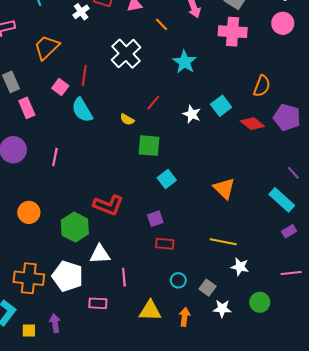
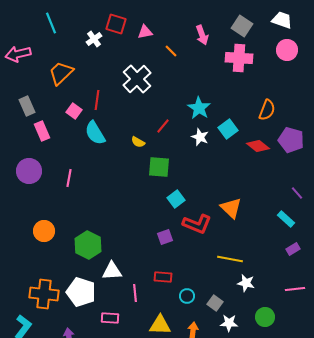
cyan star: (185, 62) -> (199, 108), moved
cyan rectangle: (282, 200) -> (286, 219), size x0.7
red L-shape: (108, 205) -> (197, 224), moved
red rectangle: (165, 244) -> (163, 277), moved

